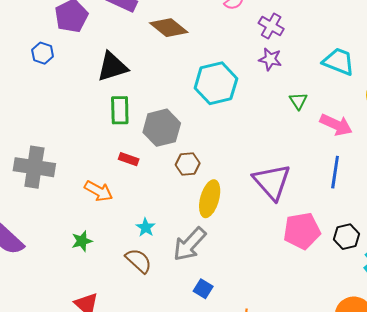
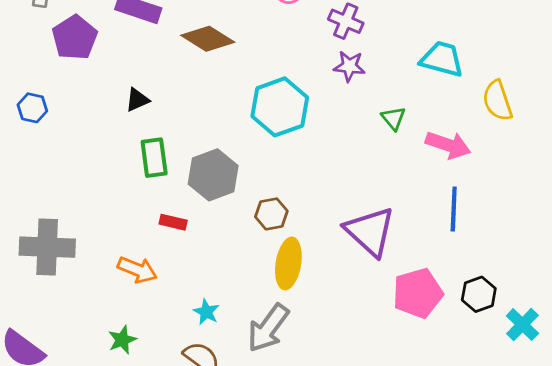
blue hexagon: (43, 53) -> (32, 108), moved
black triangle: (112, 67) -> (137, 100), size x0.6
brown hexagon: (188, 164) -> (271, 214), moved

